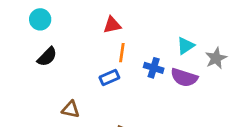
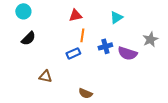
cyan triangle: (185, 46) -> (116, 17), moved
blue cross: (154, 68) -> (105, 46), turned -32

